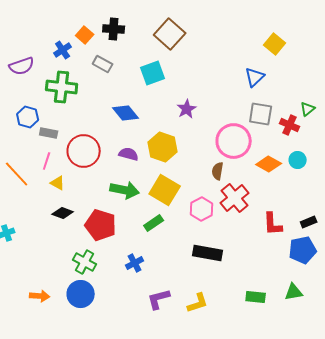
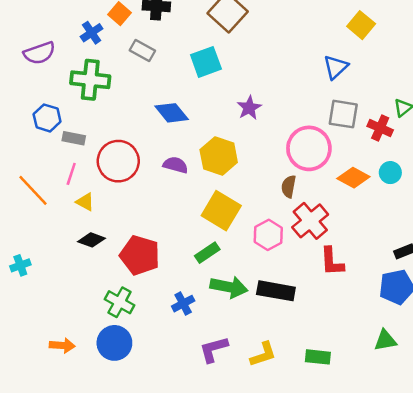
green arrow: (125, 190) -> (229, 287), moved
red L-shape: (273, 224) -> (332, 262), moved
green rectangle: (256, 297) -> (318, 357), moved

